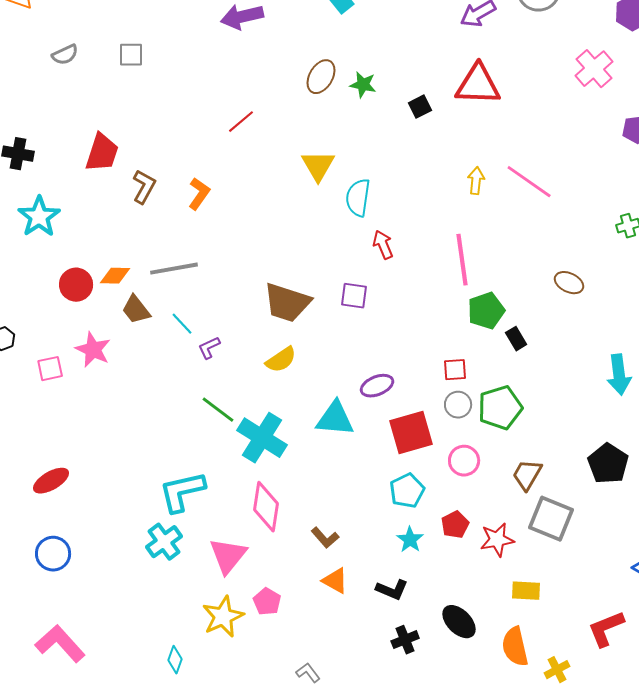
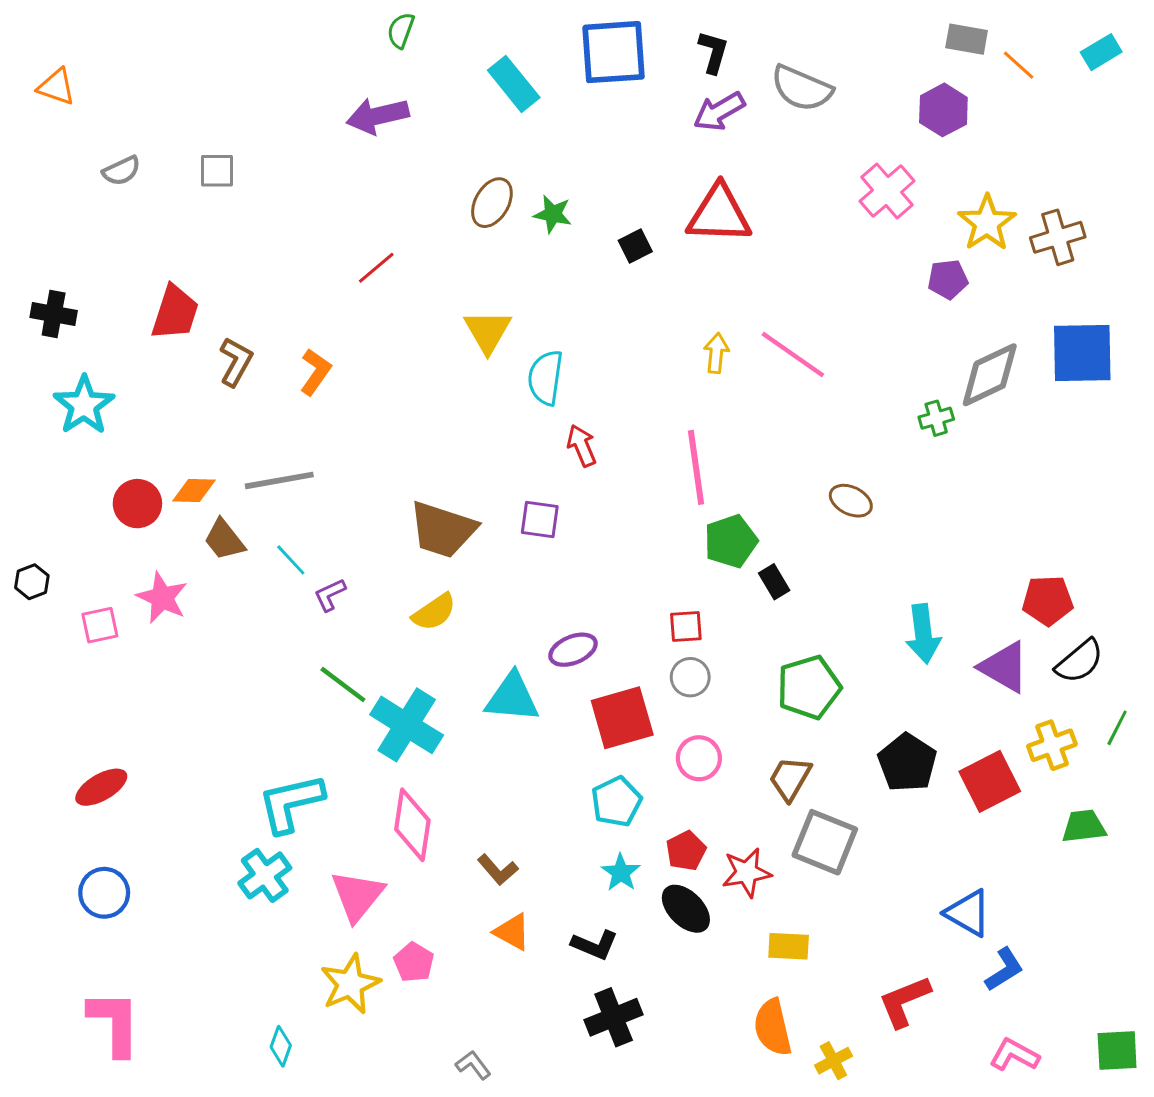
green pentagon: (500, 408) -> (809, 687), moved
black ellipse: (459, 622) -> (686, 909), moved
black cross: (405, 640) -> (614, 1017), size x1.4
pink L-shape: (60, 644) -> (114, 1023), turned 42

